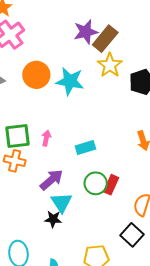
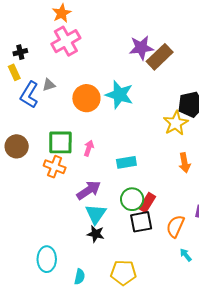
yellow star: (110, 65) -> (176, 123), moved
orange circle: (36, 75) -> (86, 98), moved
black star: (53, 219) -> (96, 234), moved
black square: (132, 235) -> (141, 222), moved, turned 30

